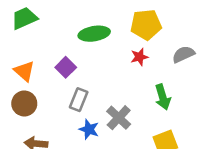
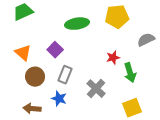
red star: (139, 57) -> (113, 58), moved
brown circle: (24, 103) -> (35, 77), moved
blue star: (89, 129) -> (59, 99), moved

